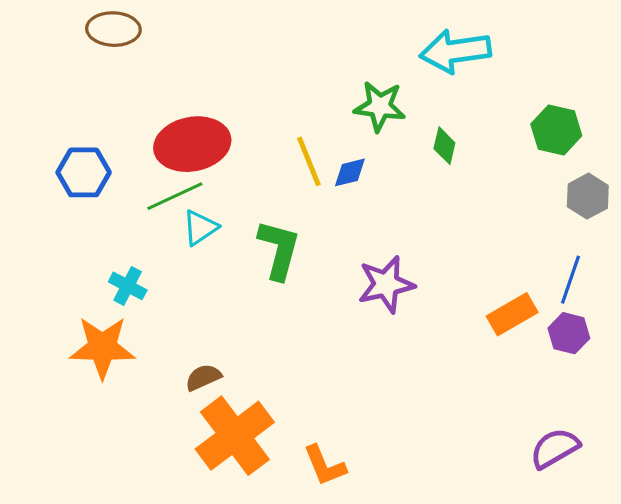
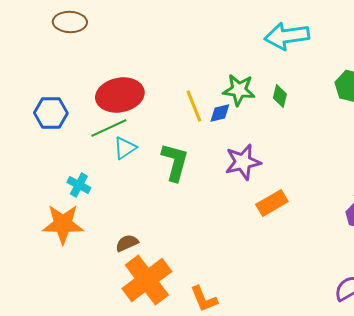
green star: (380, 106) -> (239, 90), moved
purple star: (386, 284) -> (243, 162), moved
orange rectangle: (512, 314) -> (272, 203), moved

